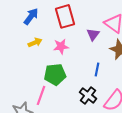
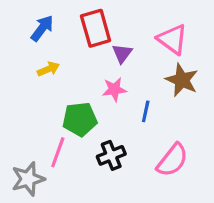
purple triangle: (93, 34) -> (122, 53), moved
pink star: (61, 46) -> (114, 89), moved
black cross: (88, 95) -> (111, 155), moved, turned 30

